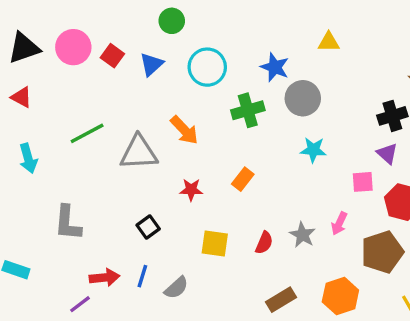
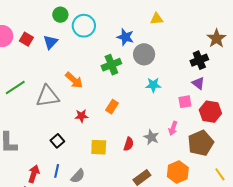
cyan circle: (207, 67) -> (84, 26), moved
red arrow: (104, 277) -> (34, 174), turned -60

